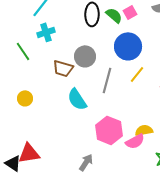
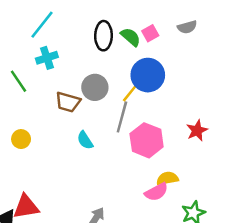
yellow line: (137, 74) -> (131, 92), moved
cyan semicircle: (77, 99) -> (85, 140), size x0.7
pink hexagon: (109, 130) -> (147, 140), moved

